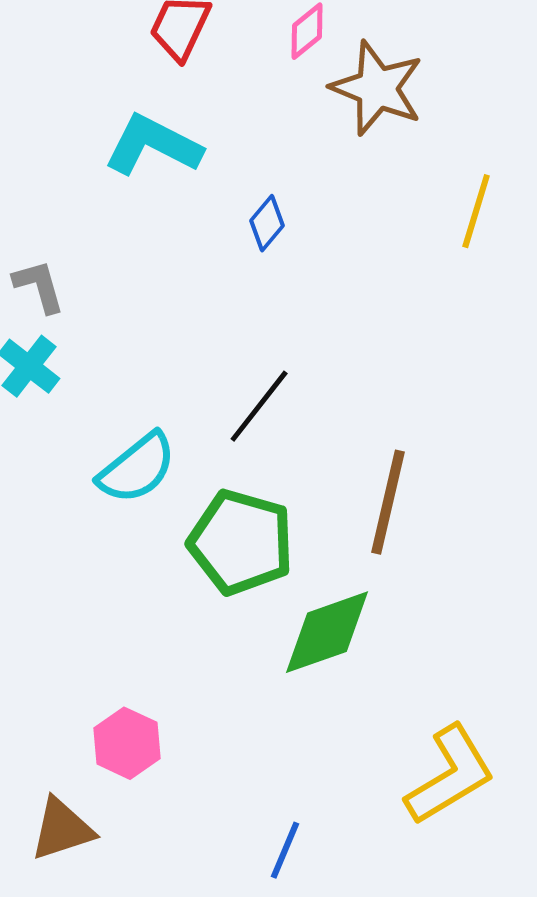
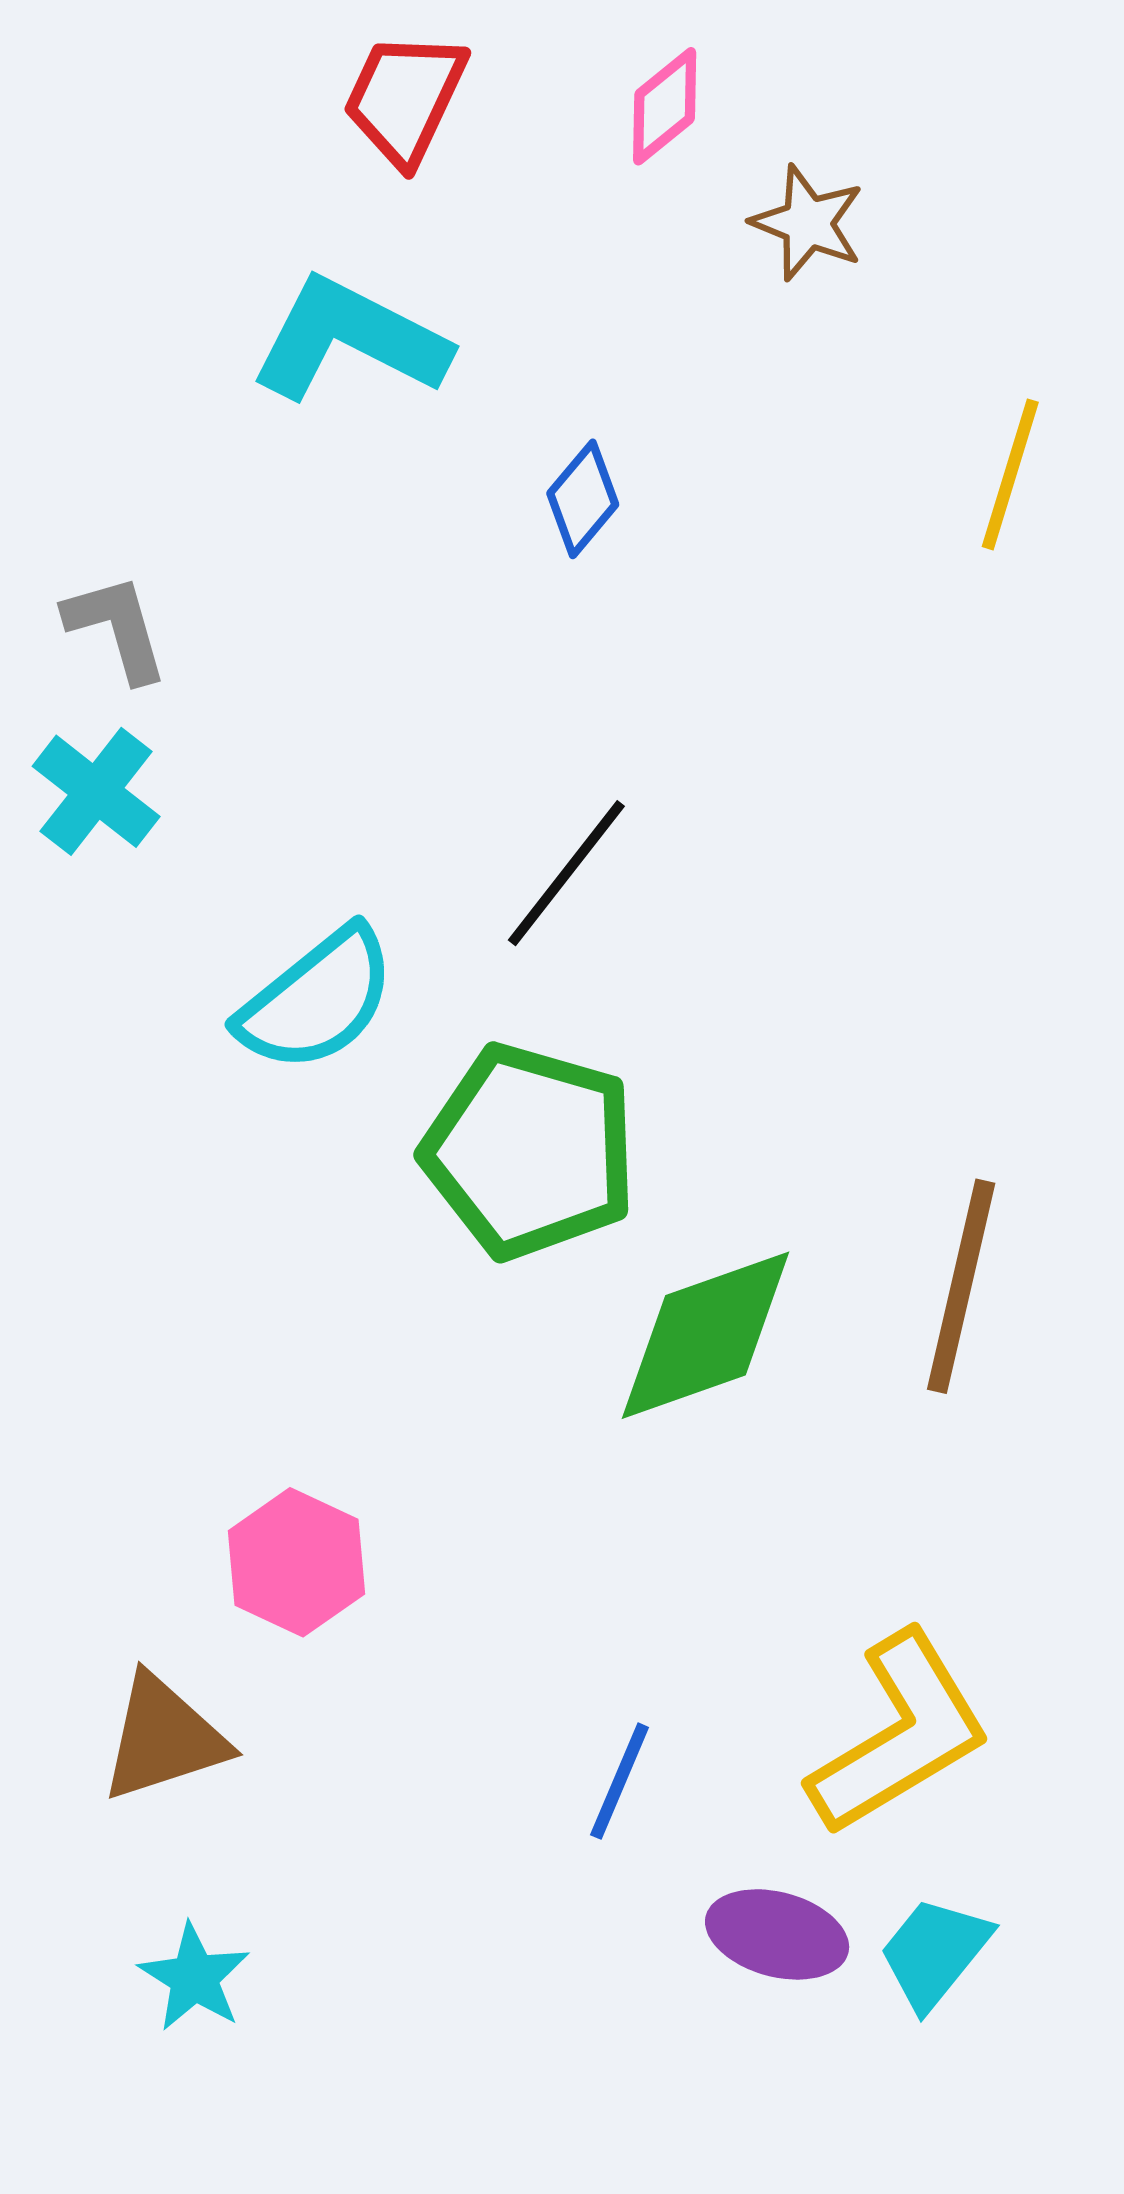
brown star: (377, 88) -> (808, 223), size x0.6
brown line: (388, 502) -> (961, 1286), moved
yellow L-shape: (450, 775) -> (900, 1734), moved

